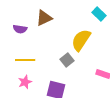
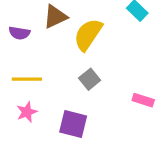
yellow semicircle: (81, 40) -> (88, 34), moved

